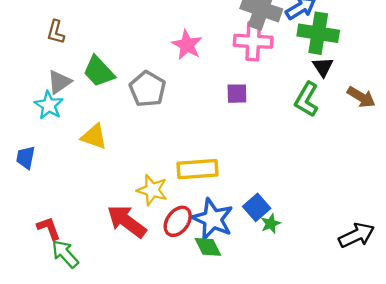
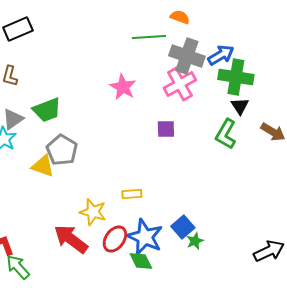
pink cross: (253, 41) -> (180, 84), turned -32
green trapezoid: (99, 72) -> (47, 110), turned -68
gray pentagon: (147, 89) -> (62, 150), moved
yellow rectangle: (197, 169) -> (132, 194), size x0.6

